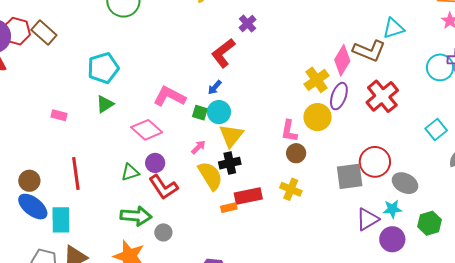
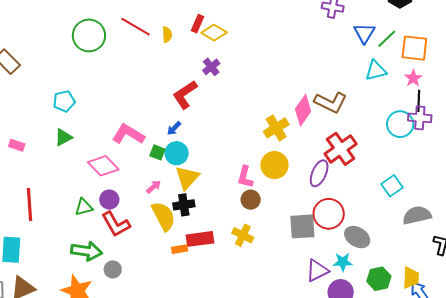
cyan triangle: (393, 28) -> (376, 71), moved
cyan pentagon: (103, 68) -> (64, 101), size x0.7
purple ellipse: (339, 96) -> (319, 173), moved

